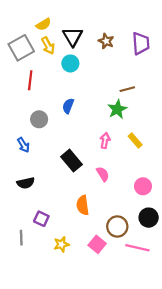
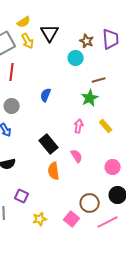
brown star: (106, 41) -> (87, 41), moved
cyan circle: (70, 63) -> (76, 58), moved
gray circle: (39, 119) -> (12, 106), moved
orange semicircle: (83, 205) -> (54, 171), moved
pink line: (137, 248) -> (108, 222), turned -40

